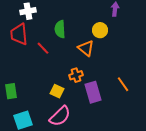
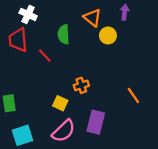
white cross: (28, 11) -> (28, 14), turned 35
orange triangle: (86, 48) -> (92, 18), moved
purple rectangle: (93, 92) -> (96, 122), moved, turned 30

